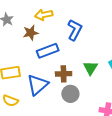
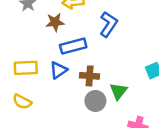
green triangle: (91, 68) -> (118, 91), moved
blue triangle: (37, 85) -> (58, 70), moved, size x0.7

